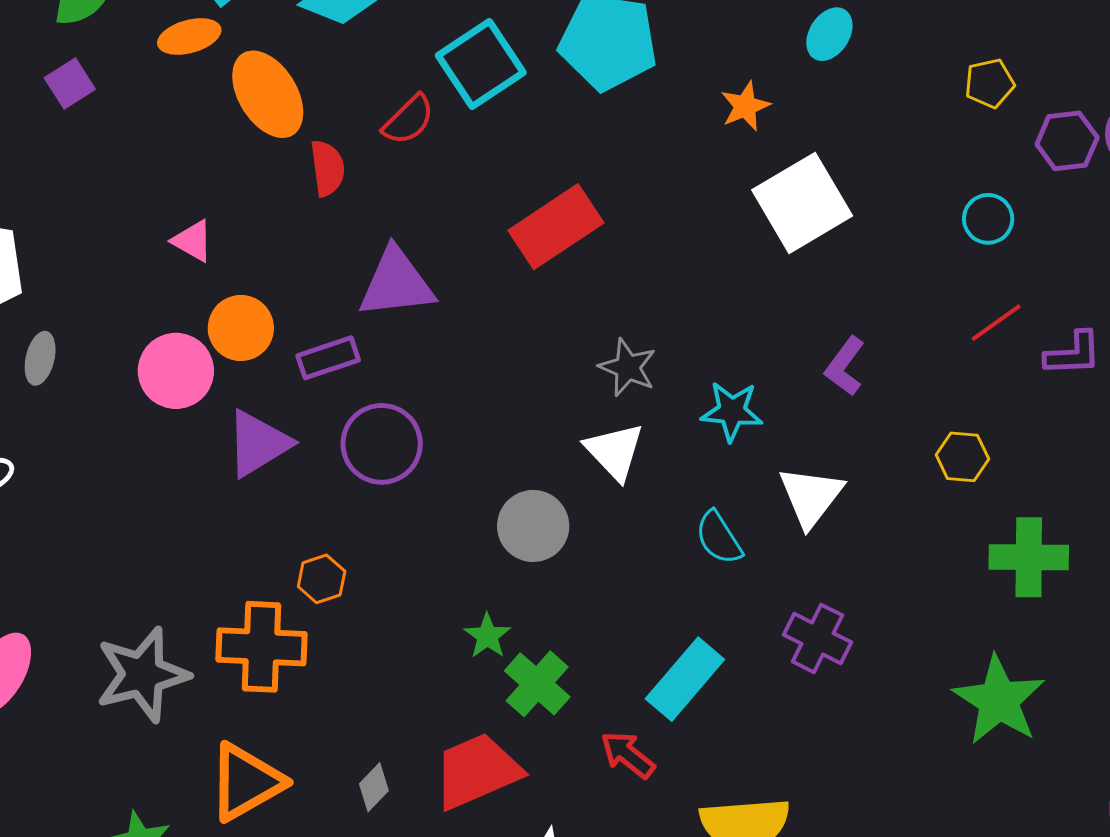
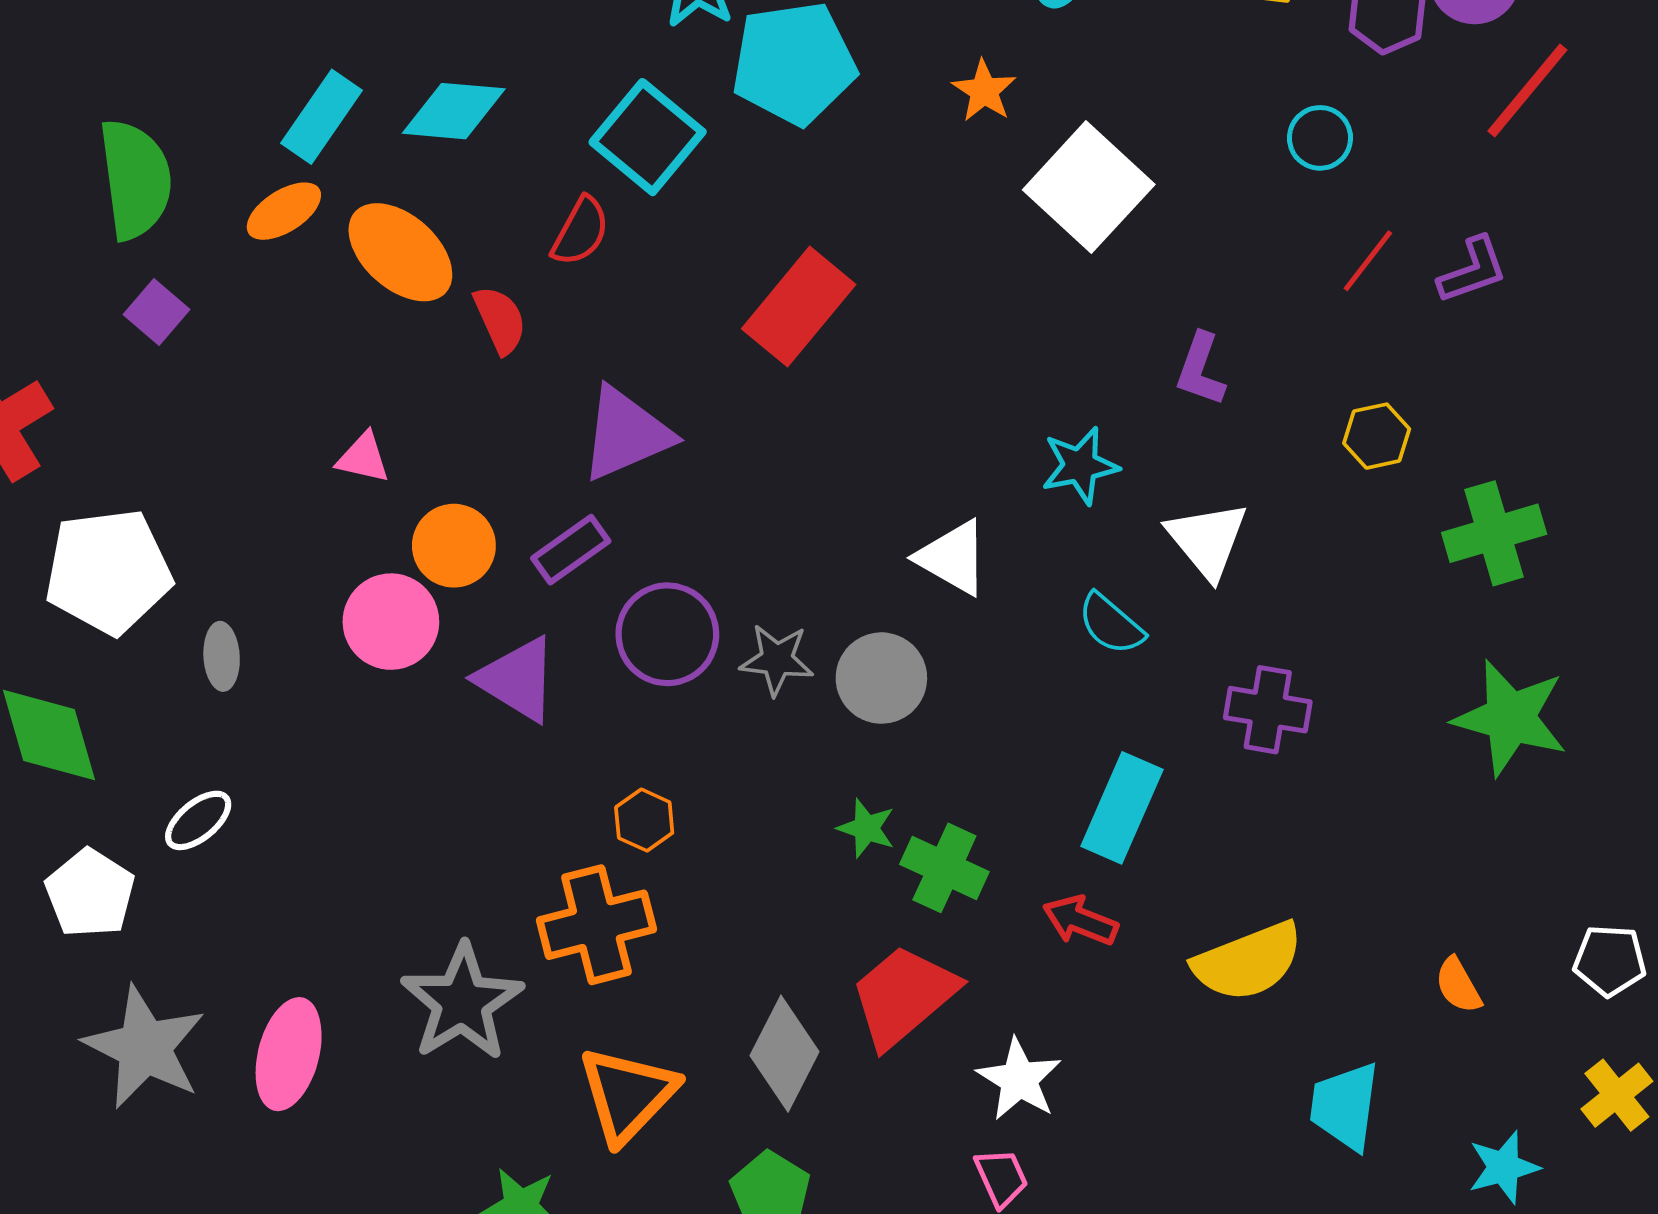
gray star: (628, 367) -> (777, 660), moved
purple triangle: (258, 443) -> (517, 679), turned -40
gray diamond: (374, 787) -> (784, 1054), size x1.8

